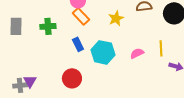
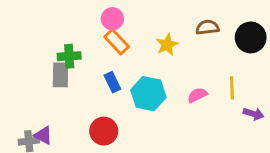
gray rectangle: (16, 26) -> (60, 75), moved
purple triangle: (30, 81) -> (43, 135), turned -32

